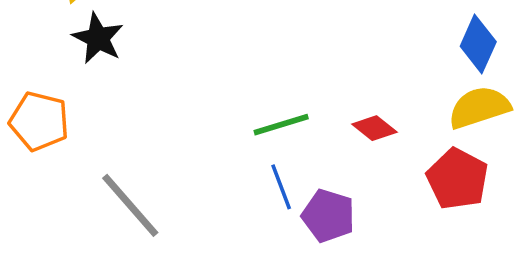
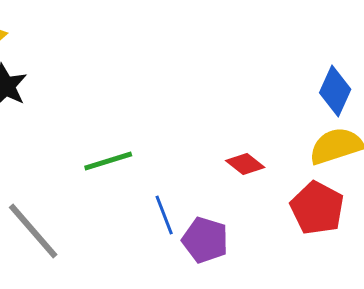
green line: (281, 125) -> (108, 161), moved

